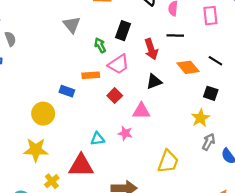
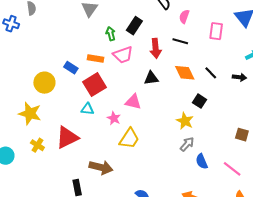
red square: (115, 96) -> (94, 85), moved, size x1.6
yellow star: (200, 118) -> (185, 121), turned -30
cyan triangle: (98, 139) -> (87, 109), moved
yellow trapezoid: (168, 161) -> (129, 139), moved
red triangle: (81, 166) -> (67, 138), turned -40
yellow cross: (52, 181) -> (37, 145), turned -32

